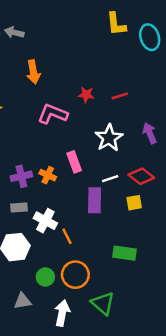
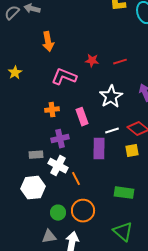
orange cross: (48, 175) -> (52, 110), moved, turned -32
purple cross: (21, 176) -> (60, 139), moved
gray triangle: (23, 301) -> (49, 237), moved
green triangle: (103, 303) -> (123, 232), moved

